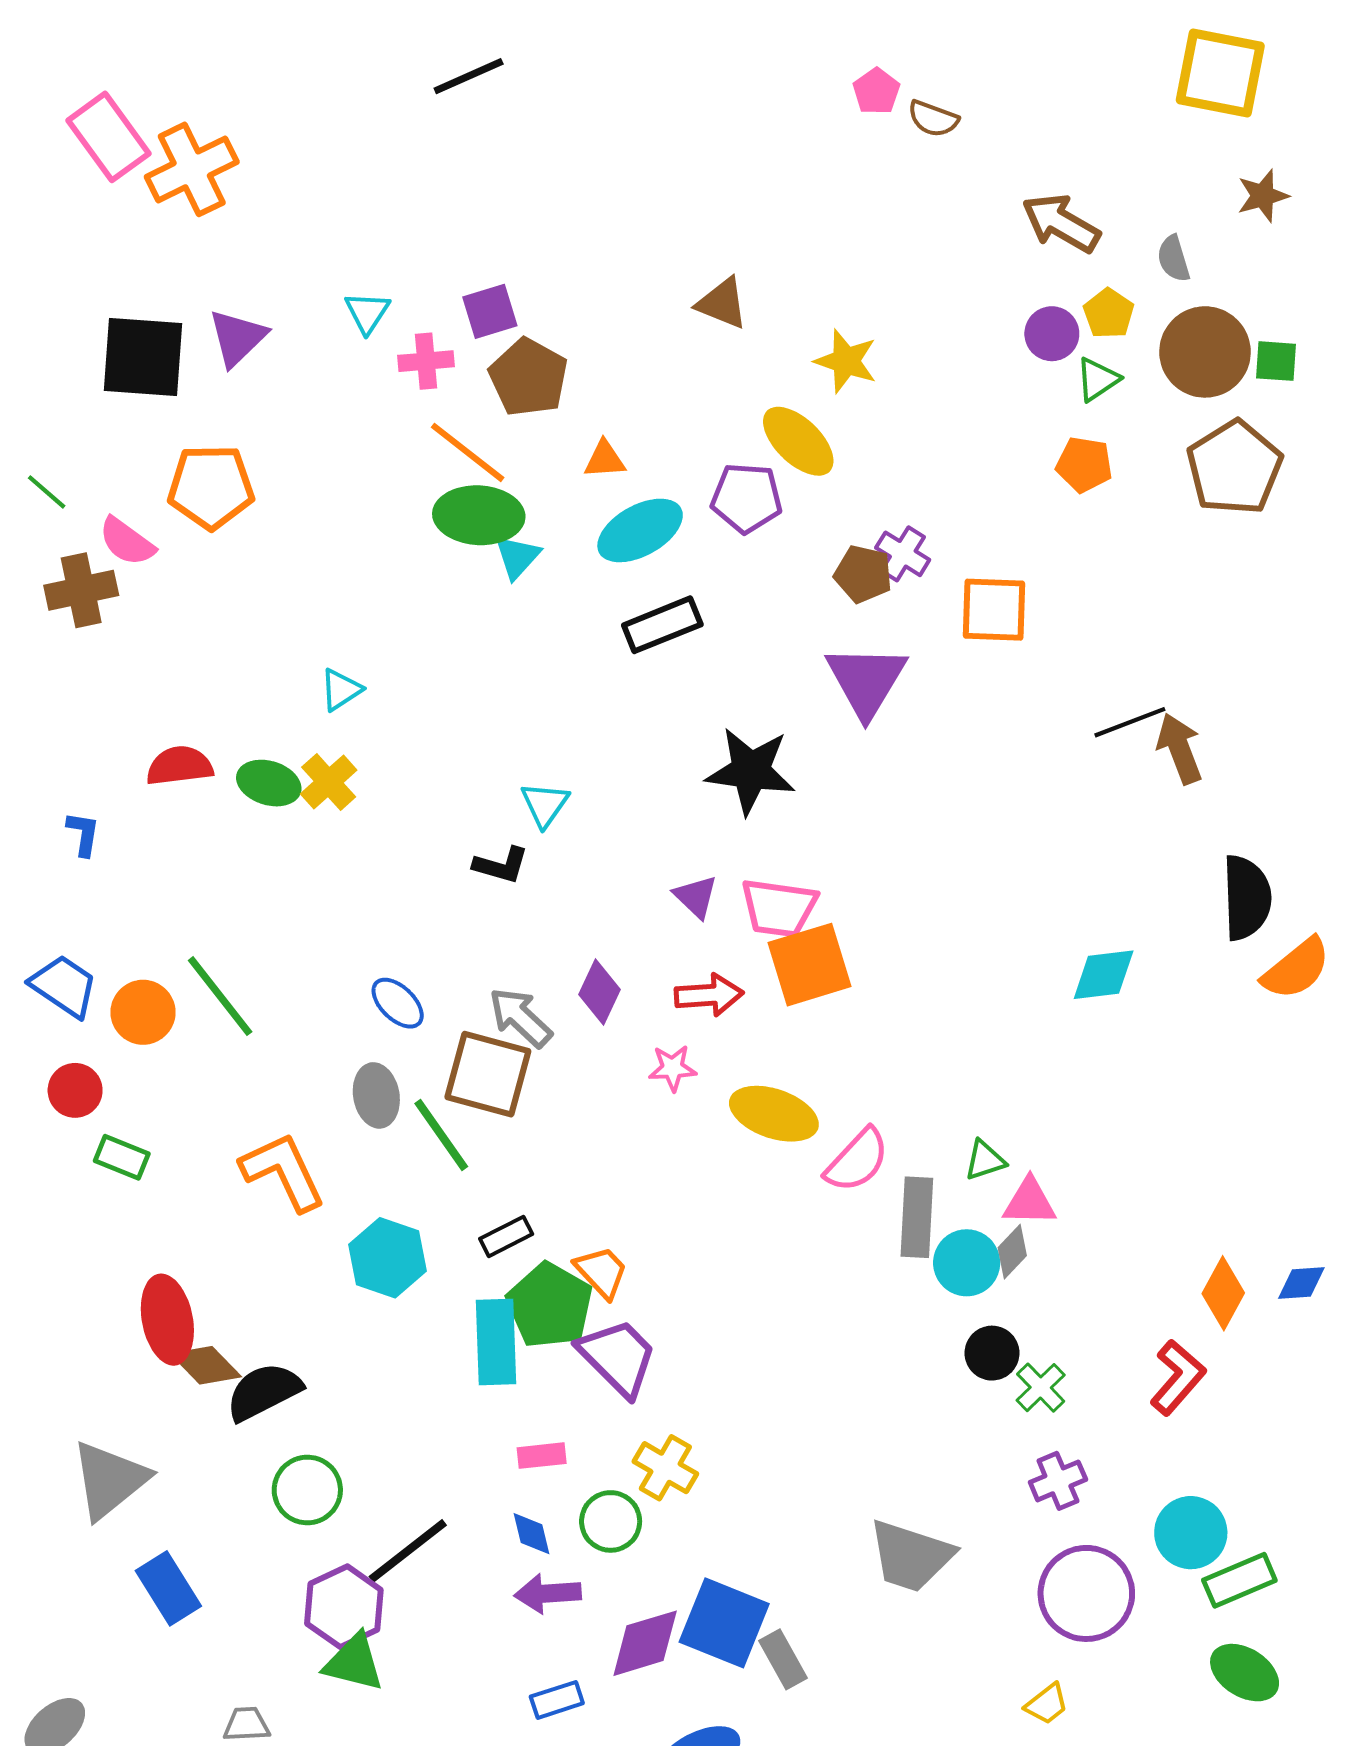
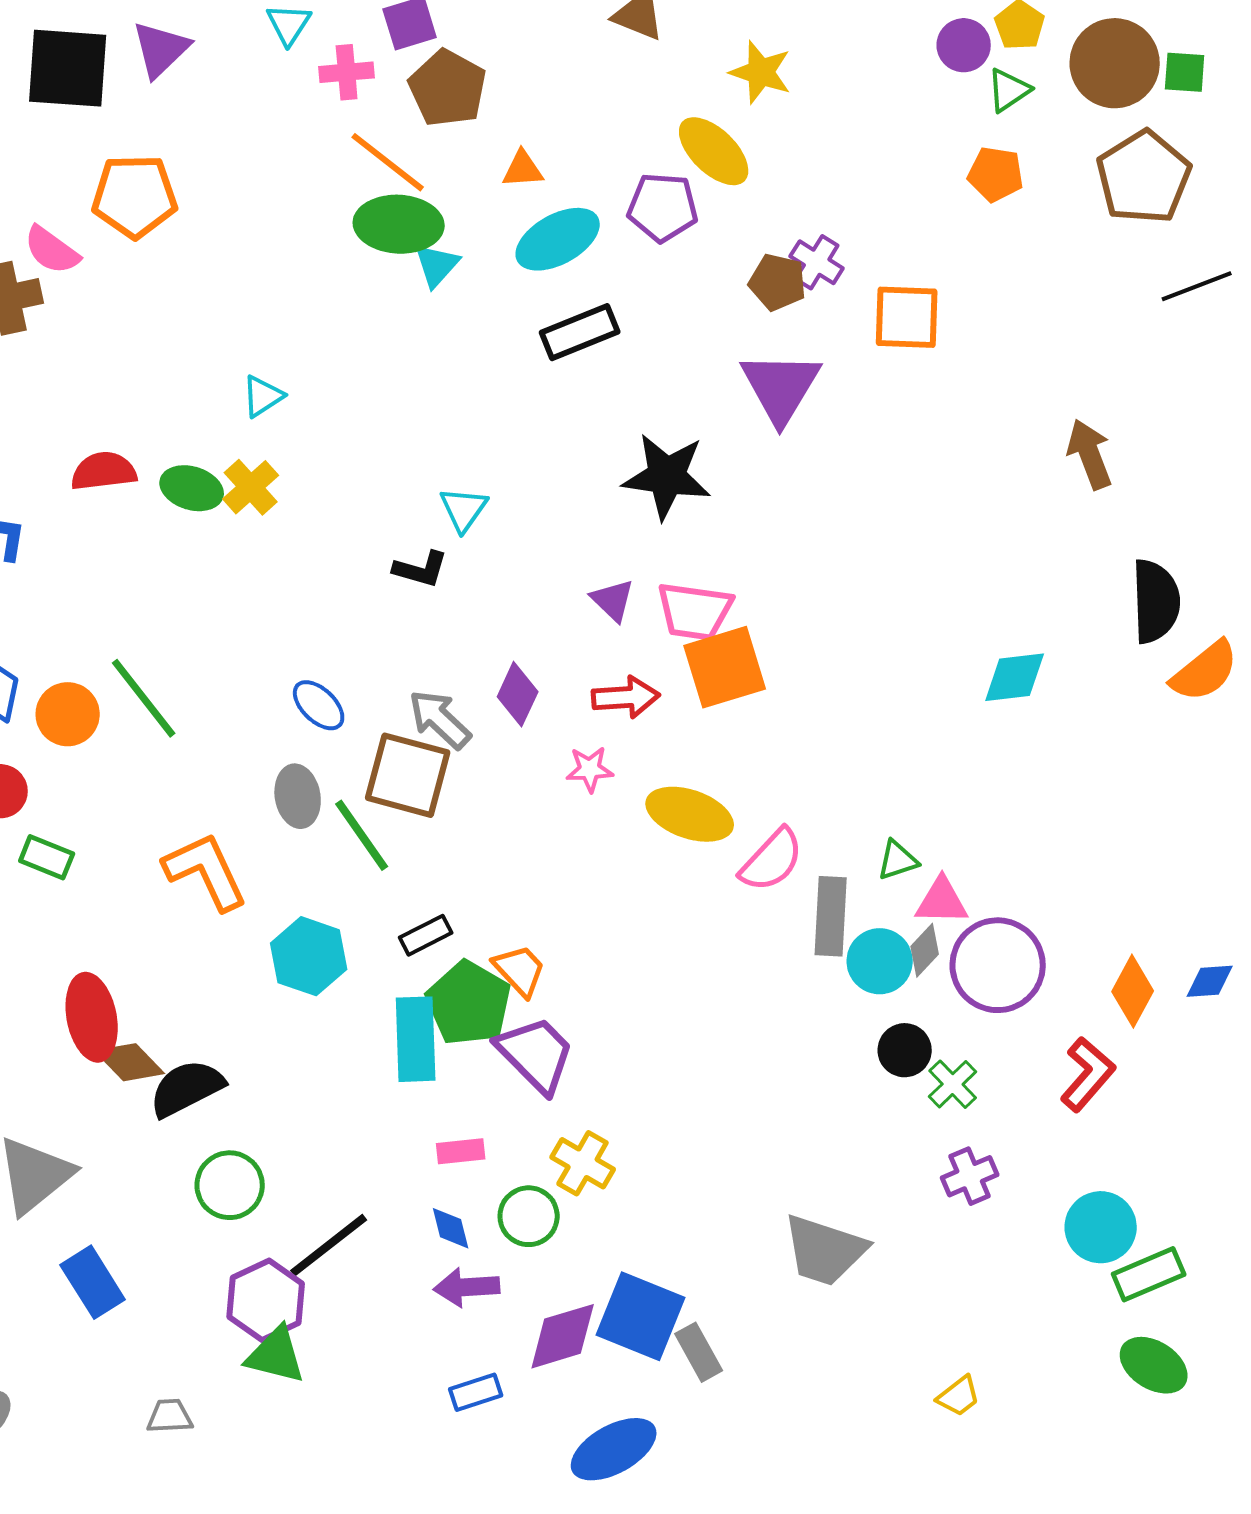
black line: (1130, 722) -> (1197, 286), moved
purple circle: (1086, 1593) -> (998, 965), moved

